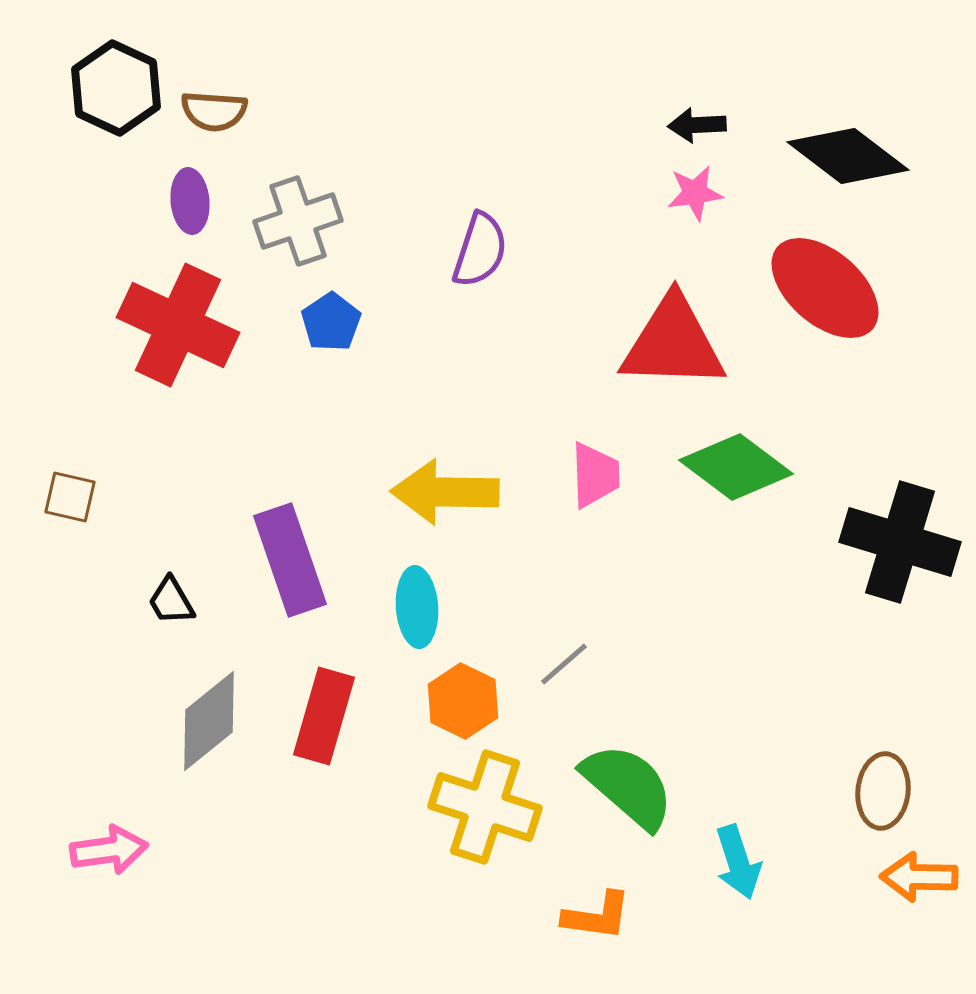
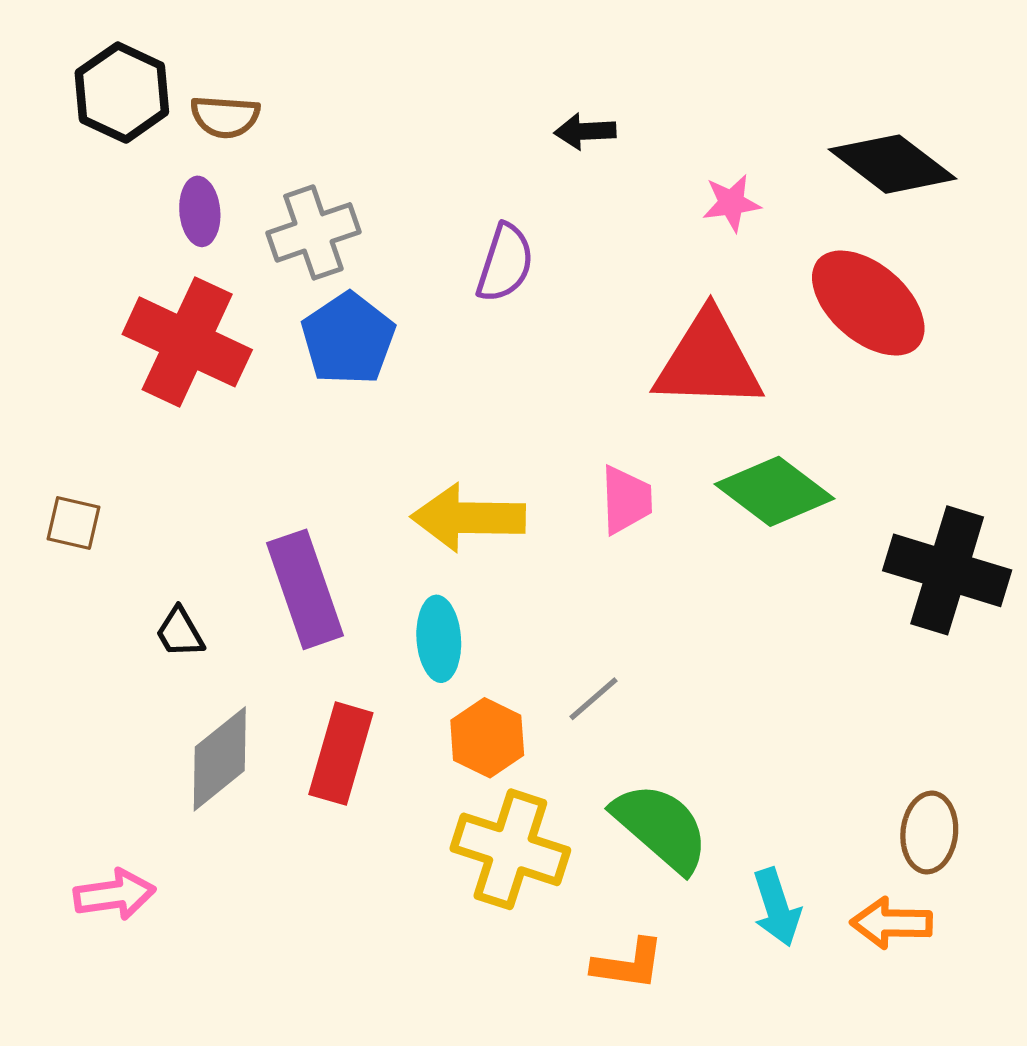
black arrow: (697, 125) -> (585, 131), moved
blue pentagon: (331, 322) -> (348, 339), size x1.5
orange arrow: (919, 877) -> (891, 923), moved

